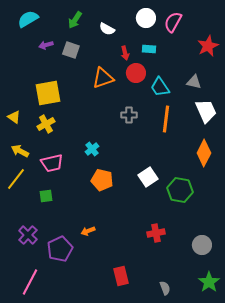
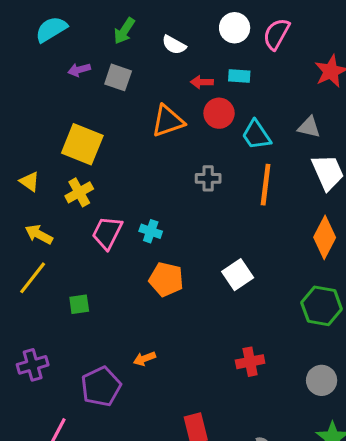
red arrow: (125, 53) -> (202, 82), turned 104
yellow square: (48, 93) -> (82, 144), turned 32
cyan cross: (92, 149) -> (151, 231), turned -32
pink trapezoid: (52, 163) -> (107, 233), moved, turned 130
green hexagon: (180, 190) -> (322, 306), moved
purple cross: (28, 235) -> (33, 365), moved, turned 30

